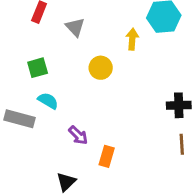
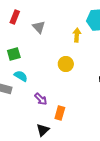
yellow circle: (101, 68) -> (66, 64), moved
black triangle: (66, 182) -> (43, 130), moved

